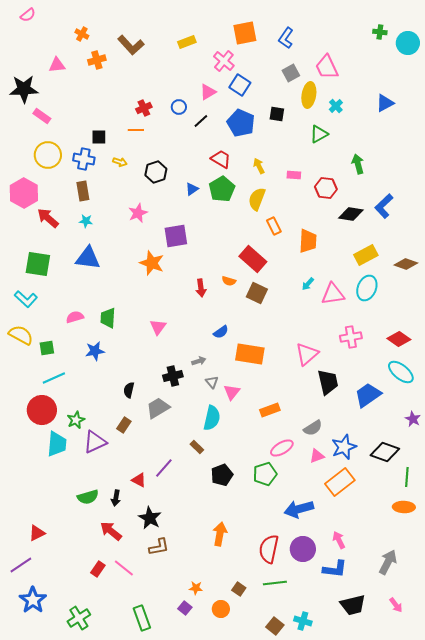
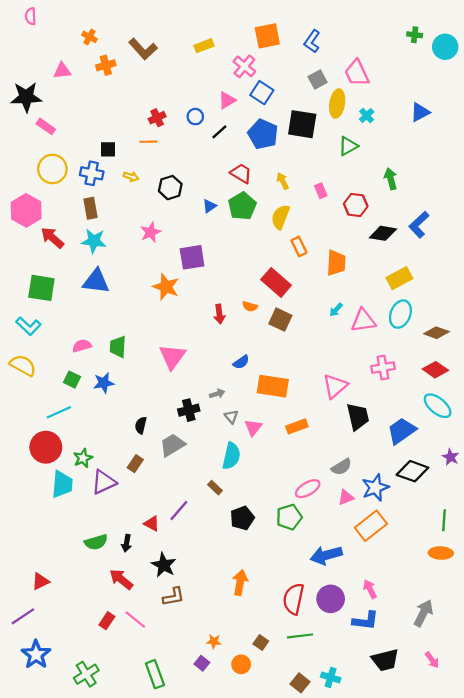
pink semicircle: (28, 15) -> (31, 16), turned 126
black square: (277, 114) -> (302, 124), size x1.8
pink rectangle: (294, 175) -> (321, 191), turned 64
cyan star: (86, 221) -> (94, 241), size x1.6
brown diamond: (406, 264) -> (436, 333), moved
pink triangle: (158, 327) -> (172, 357), size x1.5
green square: (47, 348) -> (72, 380), moved, turned 35
orange rectangle: (270, 410) -> (297, 426), moved
black diamond: (385, 452) -> (412, 471), moved

